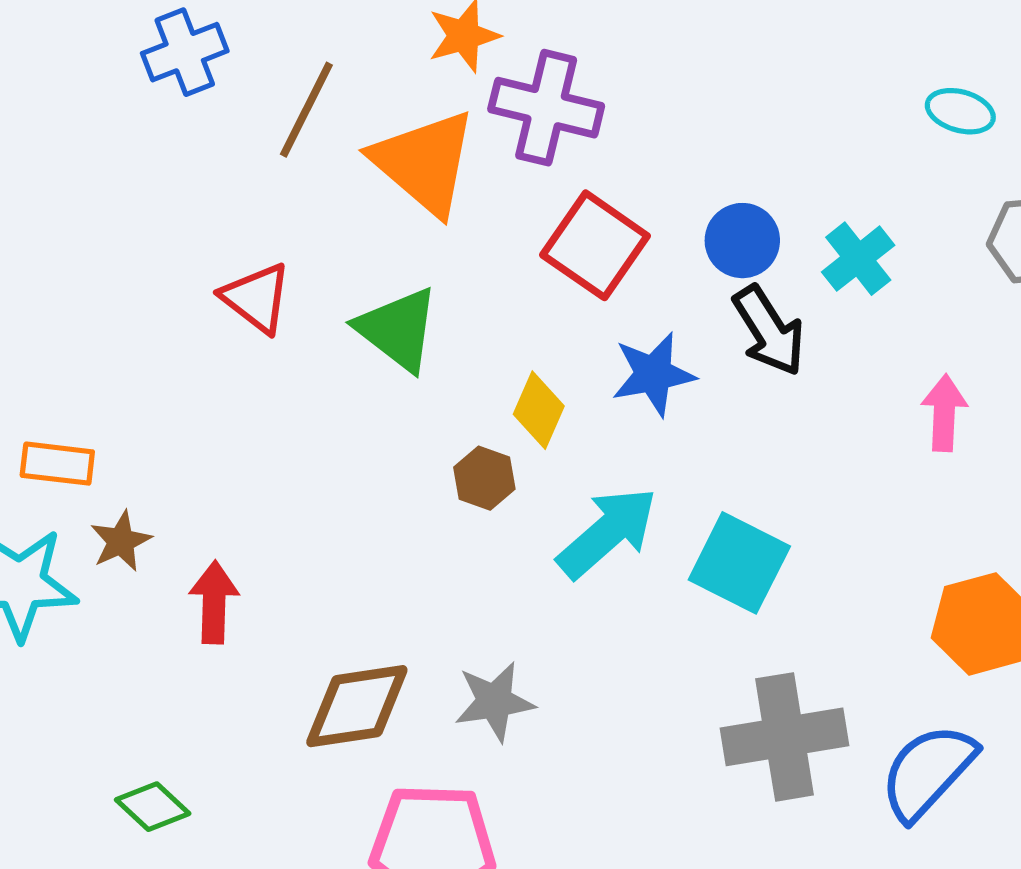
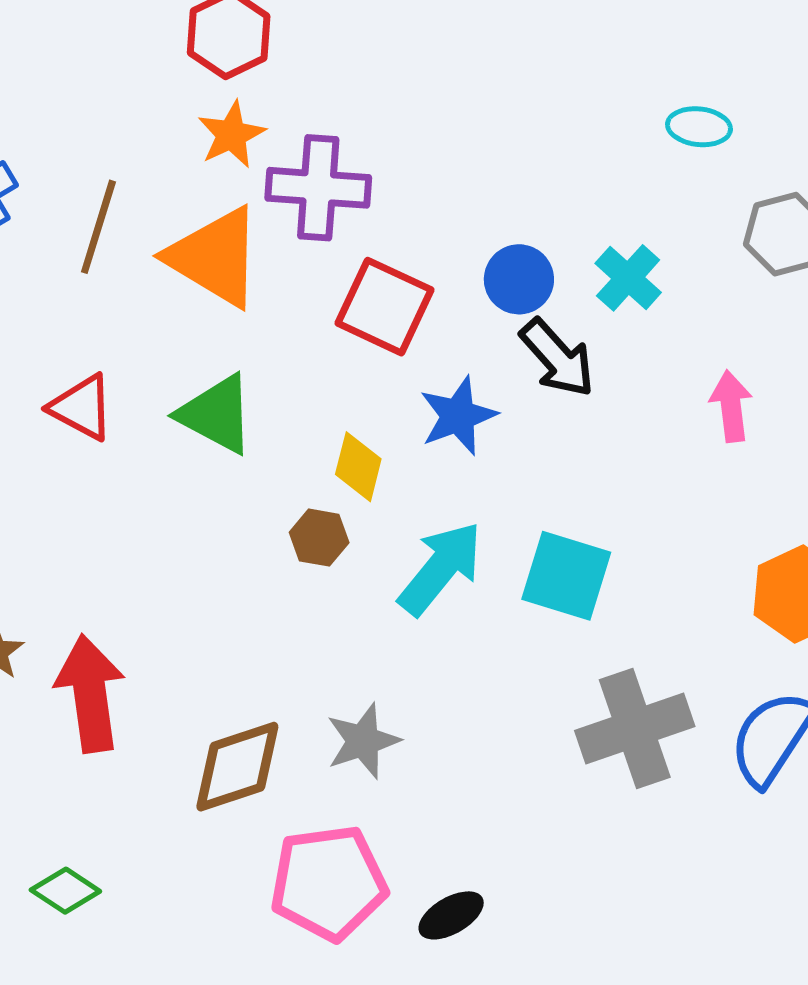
red arrow: (214, 602) -> (90, 693), size x1.5

